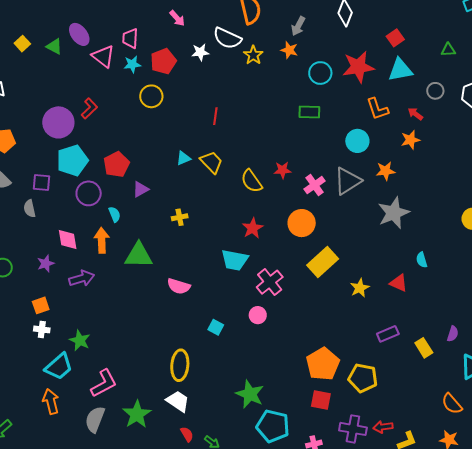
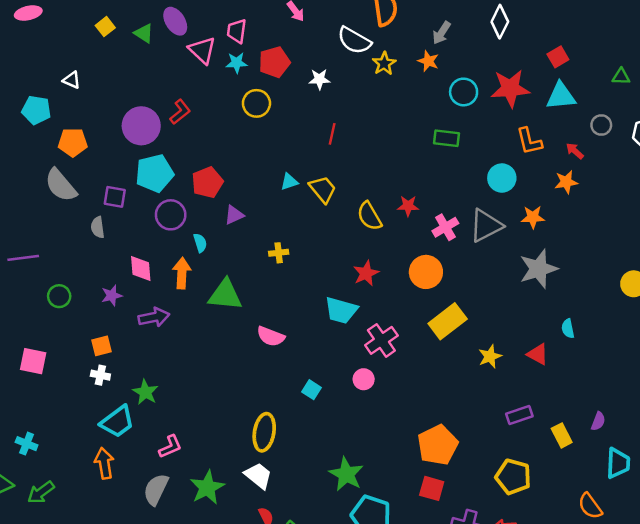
white star: (200, 52) -> (319, 79), moved
yellow pentagon: (363, 378) -> (513, 477), moved
pink L-shape: (104, 383) -> (170, 447), size x0.7

